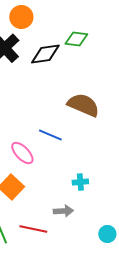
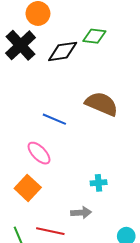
blue line: (50, 135) -> (54, 119), moved

